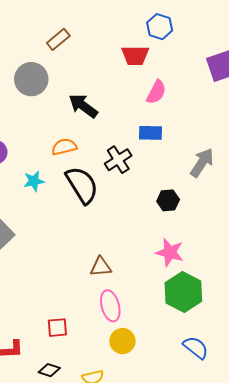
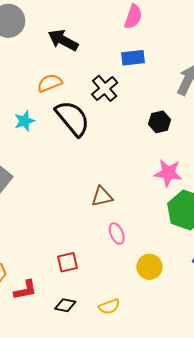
pink ellipse: (110, 306) -> (117, 234), size x0.7
yellow circle: (122, 341) -> (149, 267), moved

